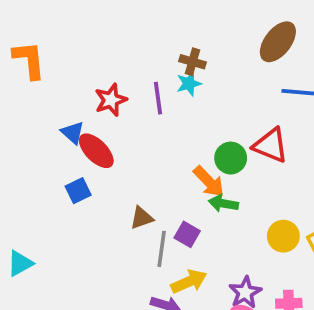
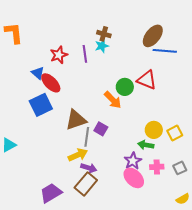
brown ellipse: (278, 42) -> (153, 36), moved
blue square: (78, 191) -> (41, 105), size x1.6
green arrow: (223, 203) -> (146, 145), moved
brown triangle: (142, 218) -> (76, 120), size x1.6
yellow arrow: (189, 282) -> (78, 155), moved

